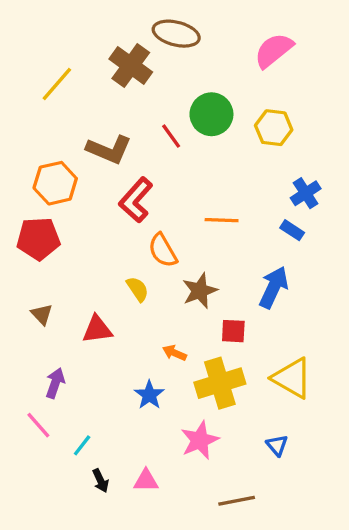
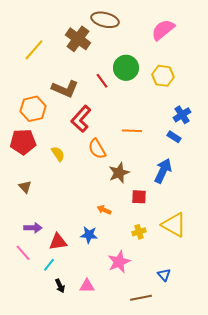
yellow semicircle: (138, 289) -> (58, 154), moved
red triangle: (97, 329) -> (58, 242), moved
purple arrow: (55, 383) -> (33, 228), turned 72
yellow cross: (220, 383) -> (139, 232), moved, size x0.5
blue star: (149, 395) -> (89, 235), turned -30
blue triangle: (277, 445) -> (164, 275), moved

